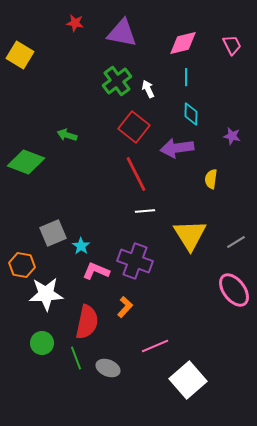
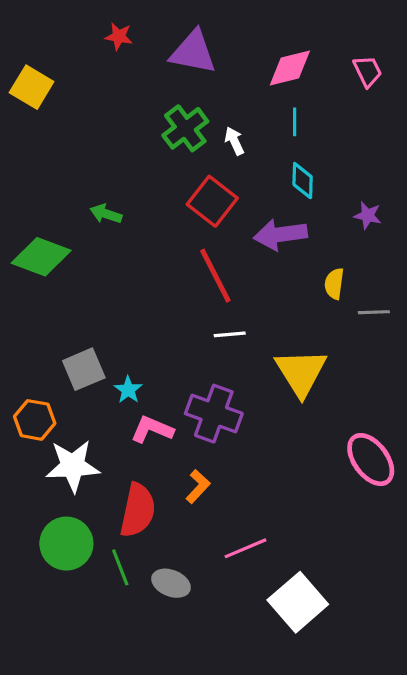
gray line: (236, 242) -> (374, 312), moved, turned 30
green circle: (42, 343) -> (66, 544), size x1.4

